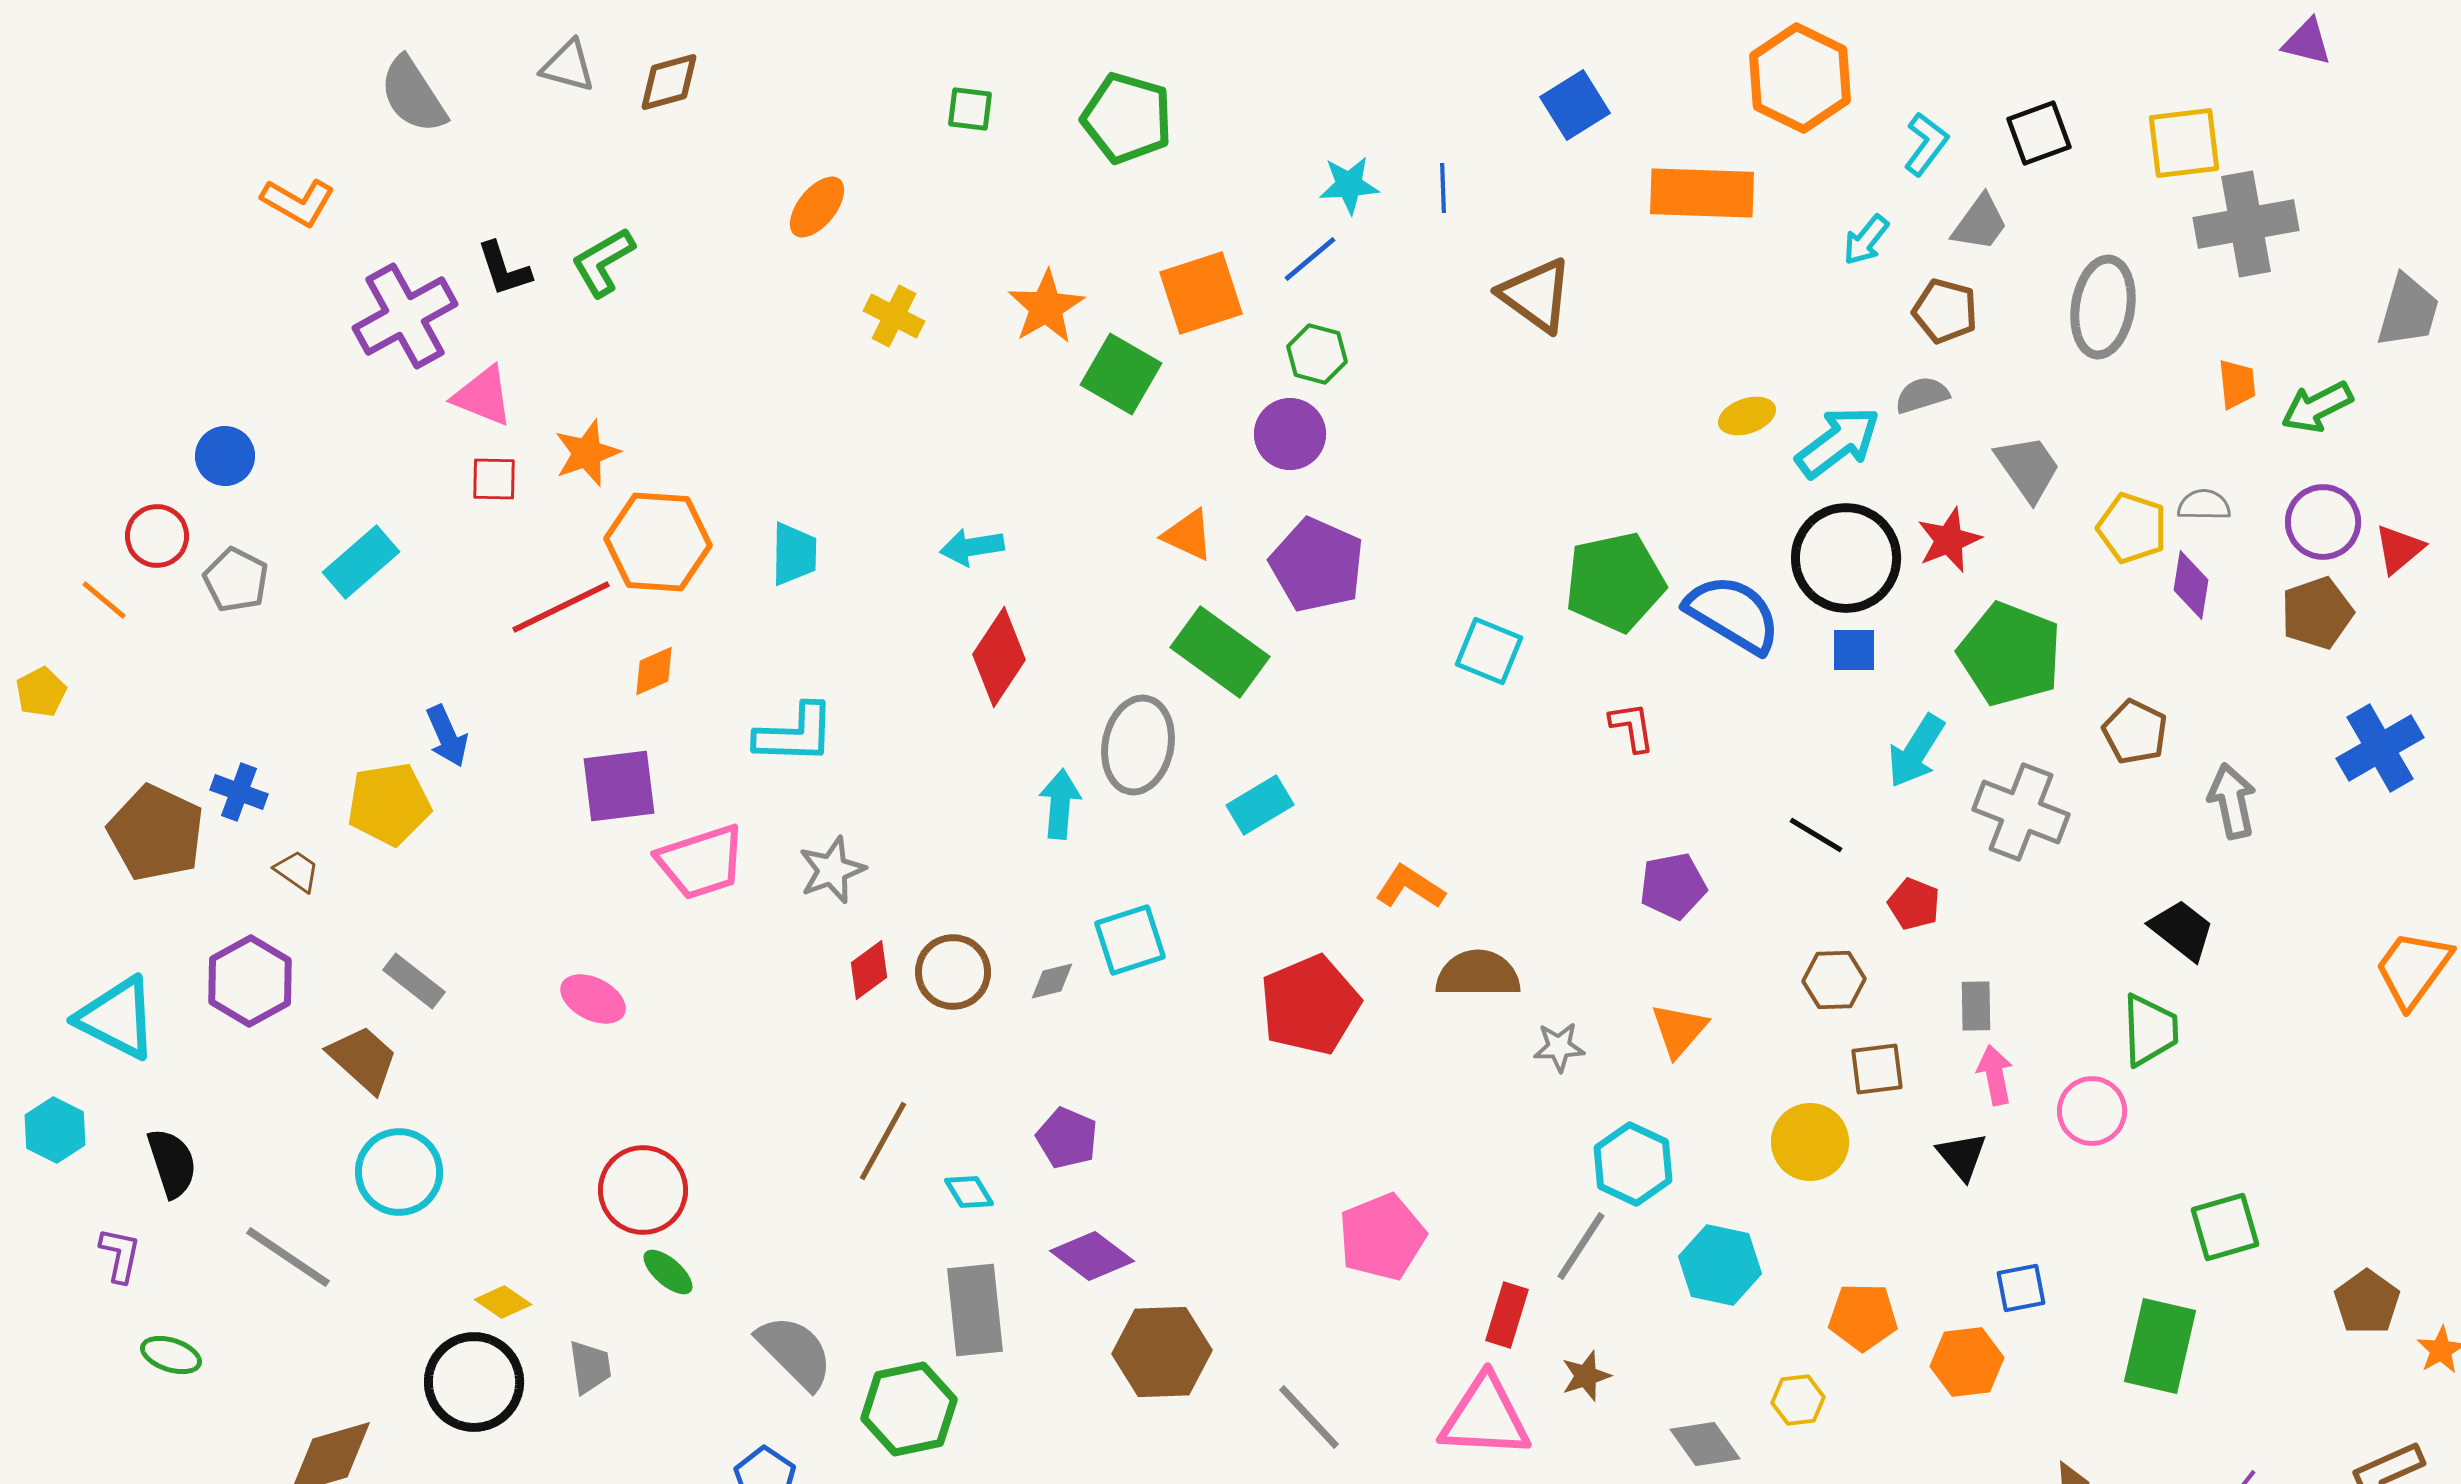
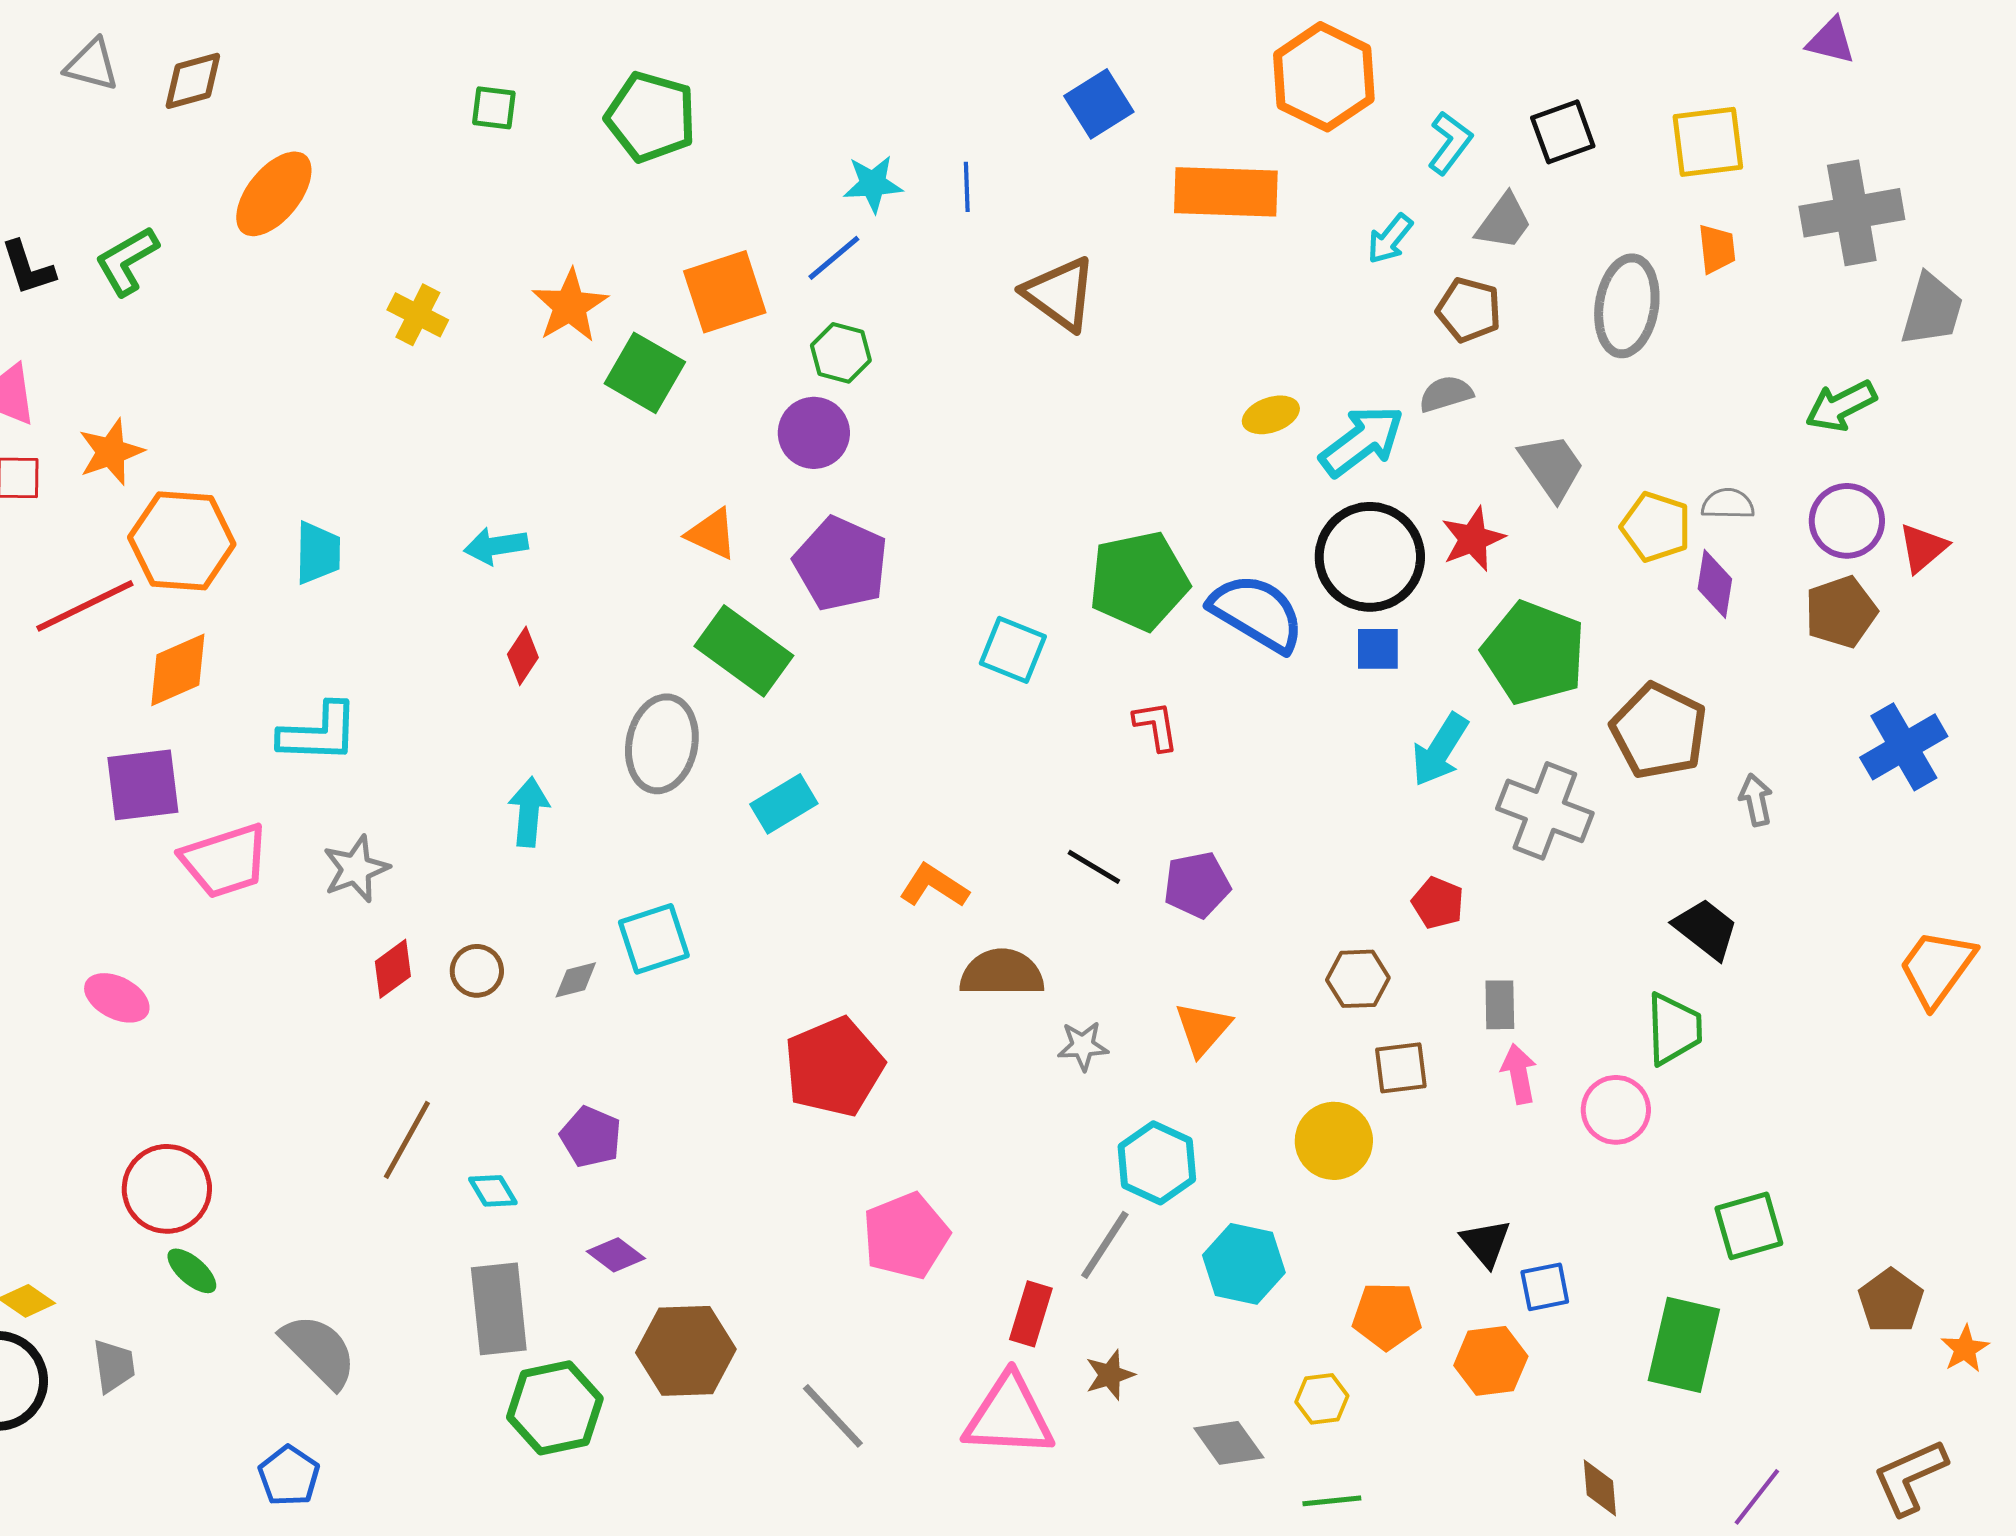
orange ellipse: (817, 207) -> (274, 194), moved, size x1.4
gray cross: (2246, 224) -> (1852, 213), moved
orange trapezoid: (2237, 384) -> (1717, 249), moved
red diamond: (999, 657) -> (523, 656), size x0.6
orange diamond: (654, 671) -> (178, 670), size x1.5
brown pentagon: (2135, 732) -> (1659, 731), size x1.5
gray arrow: (2232, 801) -> (1756, 800), size x0.7
cyan arrow: (1060, 804) -> (529, 812), moved
black line: (1816, 835) -> (1094, 867), moved
brown circle: (953, 972) -> (477, 971), size x0.7
red pentagon: (1310, 1005) -> (834, 1067), moved
black triangle: (1962, 1156) -> (1486, 1243), moved
purple diamond: (1092, 1256) -> (616, 1255), size x0.7
green hexagon: (909, 1409) -> (555, 1408), moved

